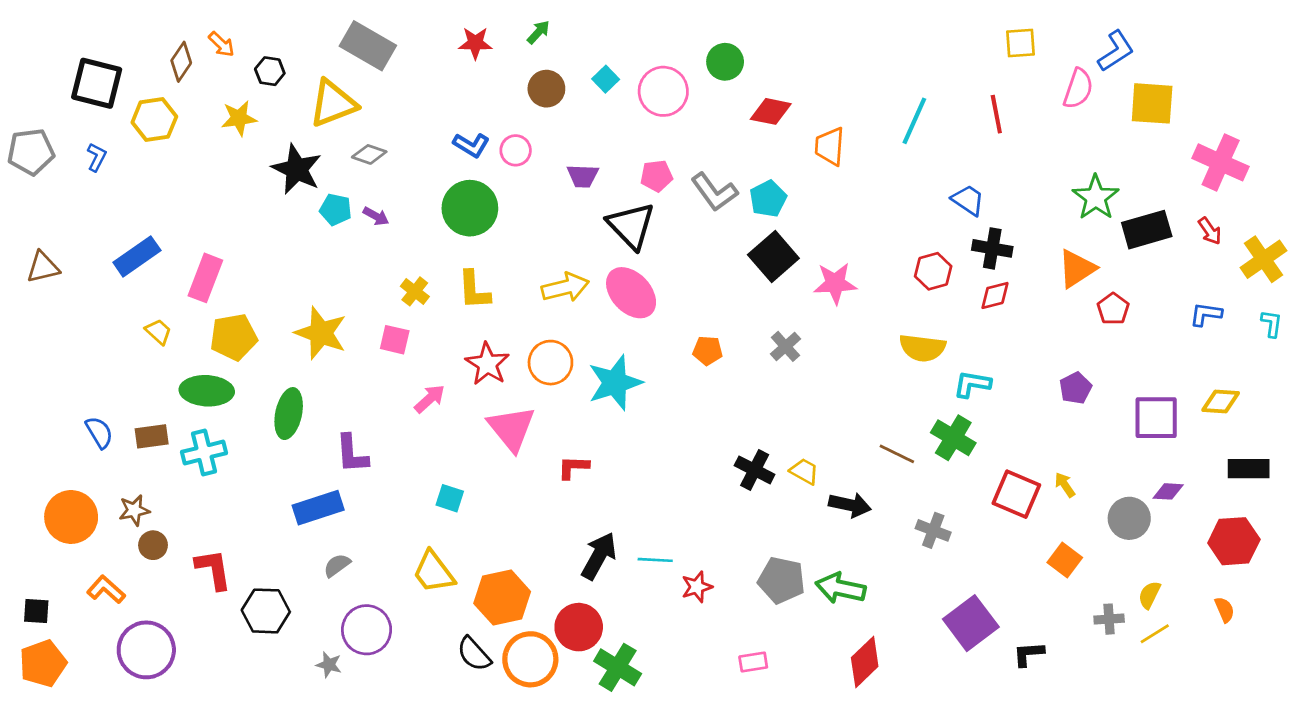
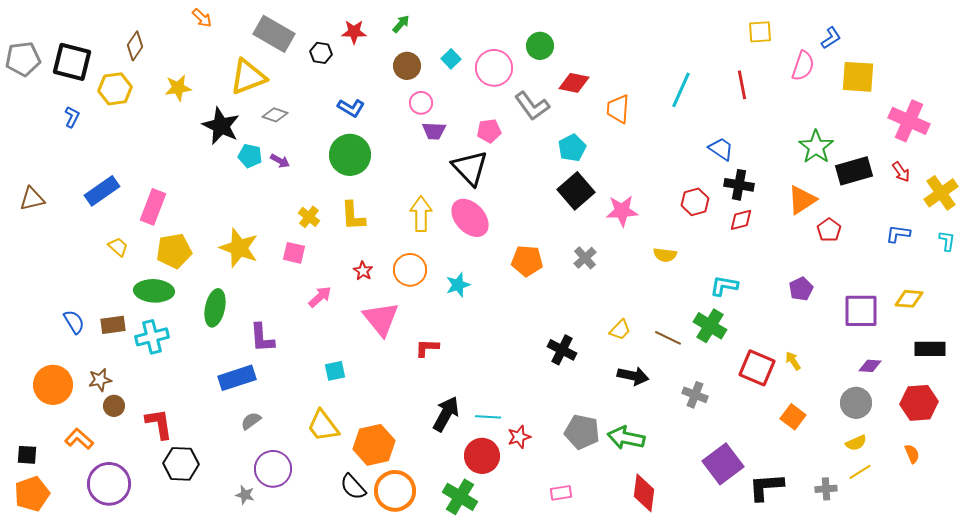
orange arrow: (221, 44) -> (202, 18), moved
blue L-shape: (1116, 51) -> (831, 38), size x0.7
black hexagon: (270, 71) -> (321, 53), moved
pink circle: (516, 150) -> (421, 103), moved
gray pentagon: (31, 152) -> (23, 59), moved
gray L-shape: (714, 192) -> (532, 106), moved
yellow arrow: (565, 287) -> (421, 214), turned -76
yellow semicircle: (922, 348) -> (665, 255), moved, size x0.7
orange pentagon: (708, 350) -> (527, 261), size x1.4
red star: (487, 364) -> (363, 271), size x0.6
cyan star: (615, 383) -> (458, 285), size x0.6
yellow trapezoid: (804, 471) -> (620, 330), moved, turned 105
cyan square: (450, 498) -> (335, 371), turned -30
gray circle: (1129, 518) -> (856, 403), moved
yellow semicircle: (1149, 595) -> (856, 443), turned -140
black hexagon: (266, 611) -> (181, 464), moved
gray cross: (1109, 619) -> (826, 489), moved
red circle: (579, 627) -> (482, 456), moved
black L-shape: (1029, 654) -> (766, 487), size x1.5
red diamond: (865, 662) -> (644, 493), turned -39

